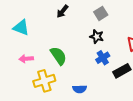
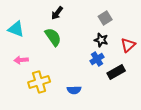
gray square: (101, 13) -> (105, 18), moved
black star: (97, 37) -> (101, 40), moved
green semicircle: (58, 56) -> (53, 37), moved

